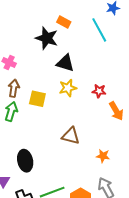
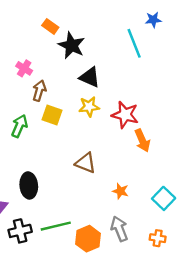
orange rectangle: (64, 22) -> (50, 26), moved
brown arrow: (14, 88) -> (39, 91), moved
red star: (99, 91) -> (125, 115), size x1.6

